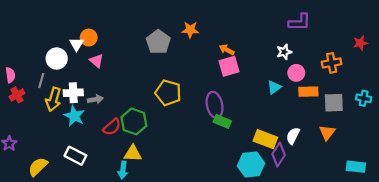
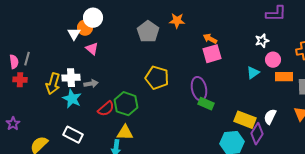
white circle: (57, 59) -> (93, 18), moved
gray line: (41, 81) -> (27, 59), moved
red cross: (17, 95) -> (20, 80), turned 32

